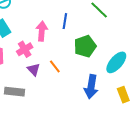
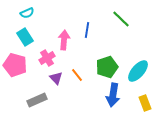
green pentagon: (85, 46) -> (107, 67), moved
gray rectangle: (15, 92) -> (37, 100), turned -30

